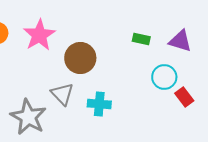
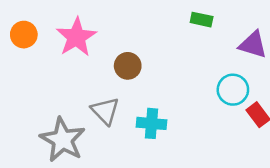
green rectangle: (141, 39) -> (202, 20), moved
brown circle: (80, 58) -> (128, 66), size x0.7

